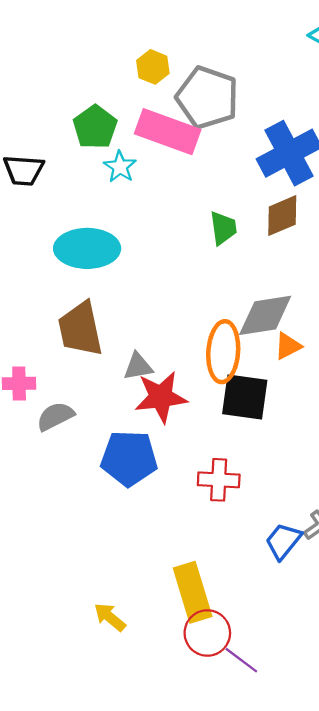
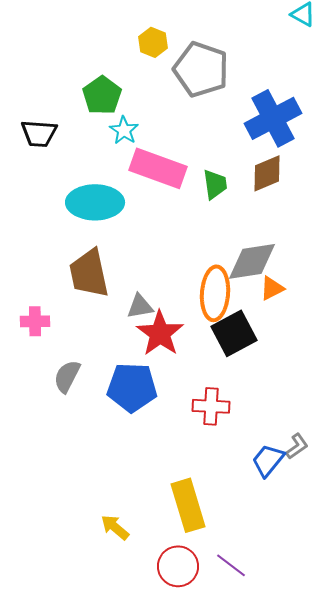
pink rectangle: (168, 132) -> (158, 168), moved
red star: (161, 397) -> (160, 333), turned -30
black square: (245, 397) -> (234, 333), turned -36
gray semicircle: (55, 416) -> (67, 376), moved, turned -36
red circle: (207, 633) -> (178, 566), moved

